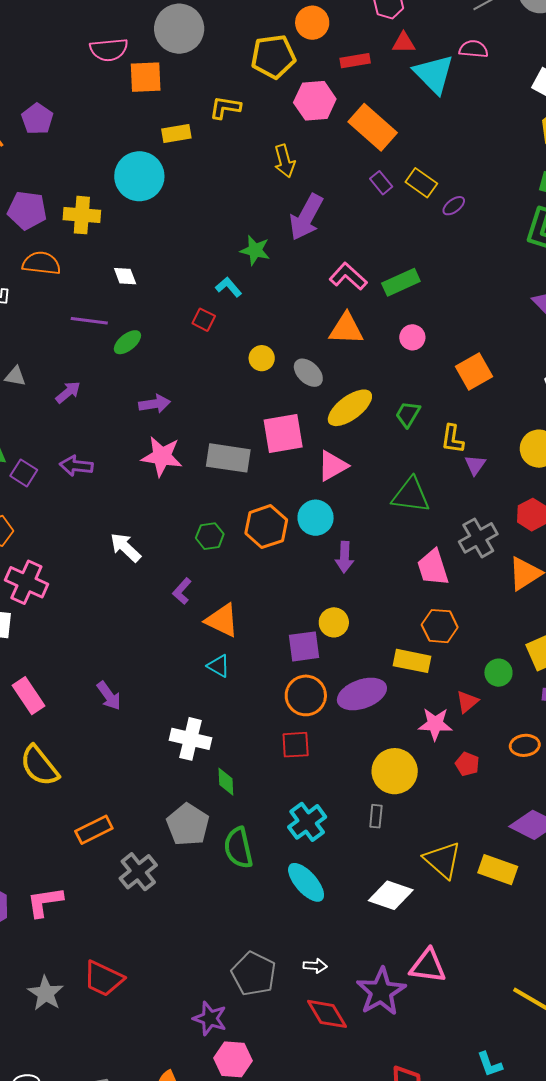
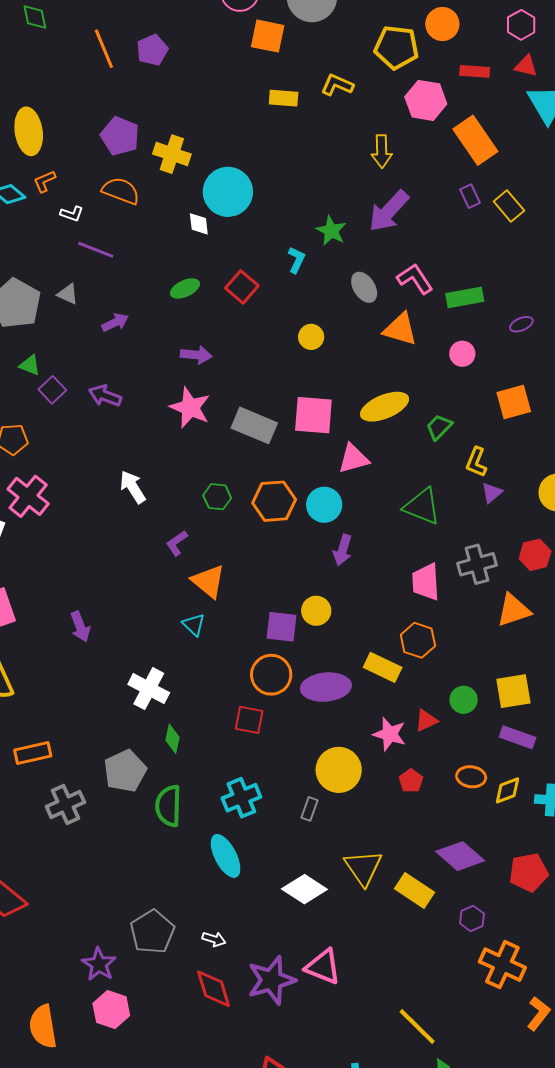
cyan circle: (139, 176) -> (228, 192), moved
purple ellipse: (454, 206) -> (521, 324), moved
cyan L-shape: (229, 287) -> (296, 260), turned 52
red square: (204, 320) -> (242, 287), moved, size x1.4
purple line: (89, 321) -> (96, 250), moved
gray ellipse: (308, 373) -> (364, 287), moved

